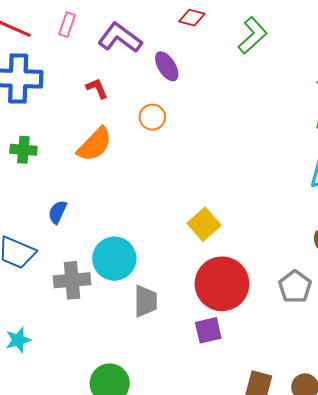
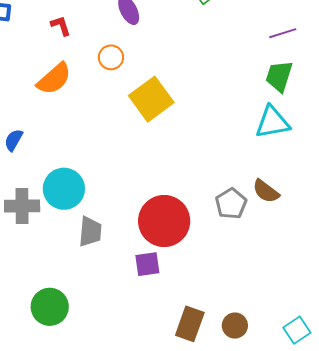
yellow square: (204, 224) -> (151, 99), moved, size x1.4
gray pentagon: (295, 287) -> (231, 204), moved

